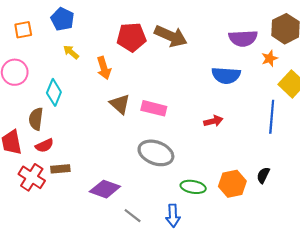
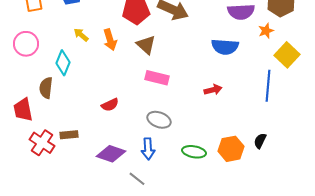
yellow arrow: (71, 52) -> (81, 35), moved
brown triangle: (120, 104) -> (146, 45), moved
red semicircle: (44, 145) -> (110, 105), moved
gray ellipse: (156, 153) -> (159, 120), size x0.7
blue arrow: (173, 216) -> (148, 149), moved

